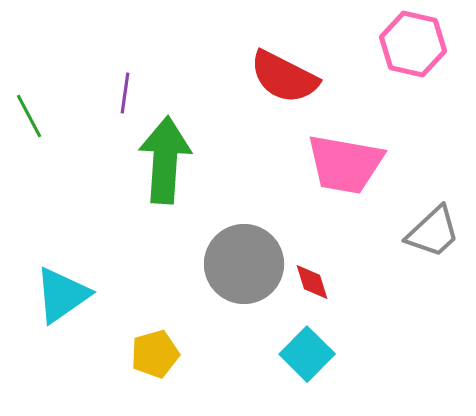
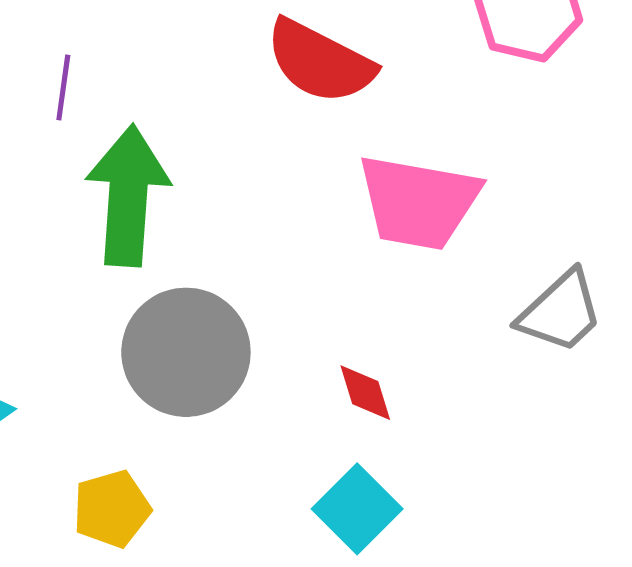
gray circle: (244, 264) -> (186, 352), moved

